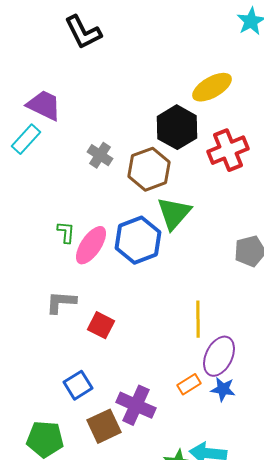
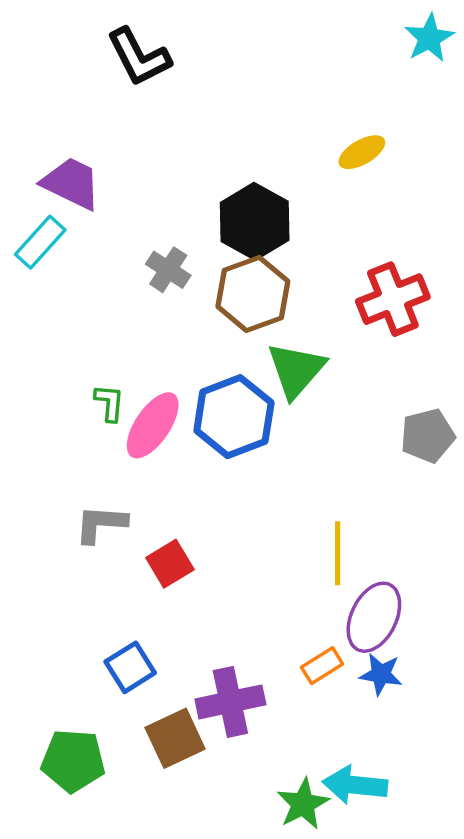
yellow ellipse: (212, 87) -> (362, 152), size x0.7
black hexagon: (177, 127) -> (255, 221), moved
red cross: (228, 150) -> (393, 299), moved
red square: (101, 325) -> (170, 564), turned 32
purple cross: (136, 405) -> (230, 702), turned -36

